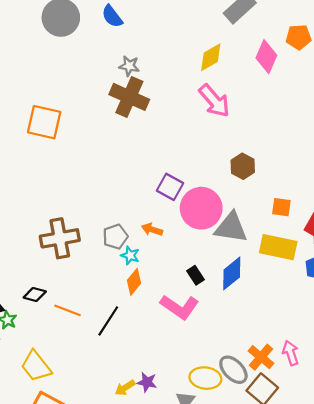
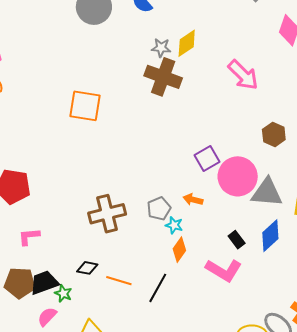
yellow diamond: (211, 57) -> (187, 43), moved
purple square: (170, 187) -> (207, 158), turned 35

